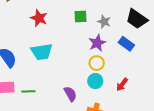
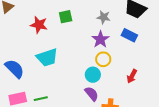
green square: (81, 17) -> (66, 17), moved
cyan circle: (95, 81) -> (93, 75), moved
purple semicircle: (70, 94) -> (92, 94), moved

